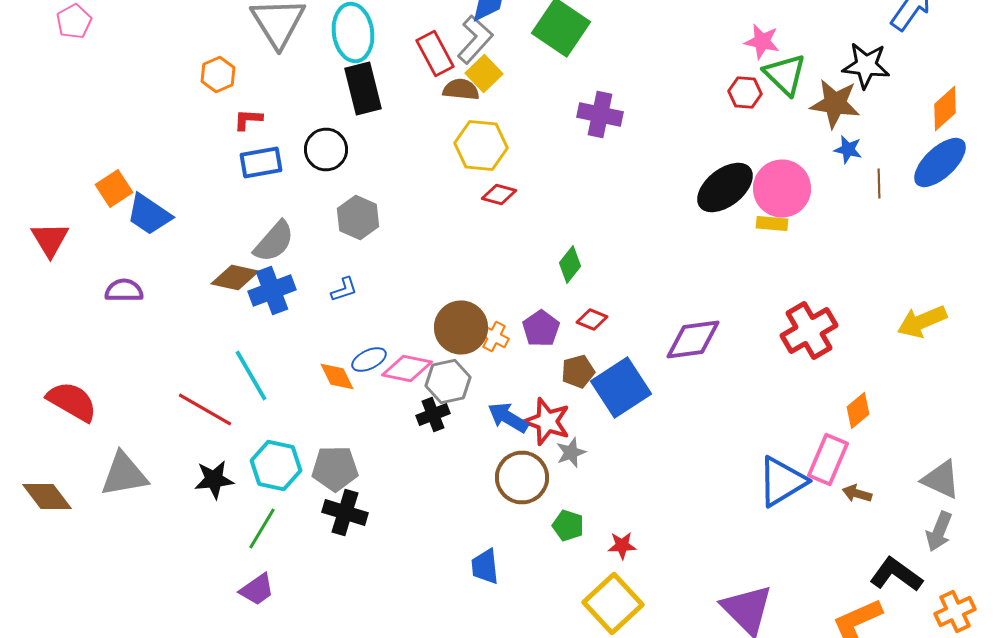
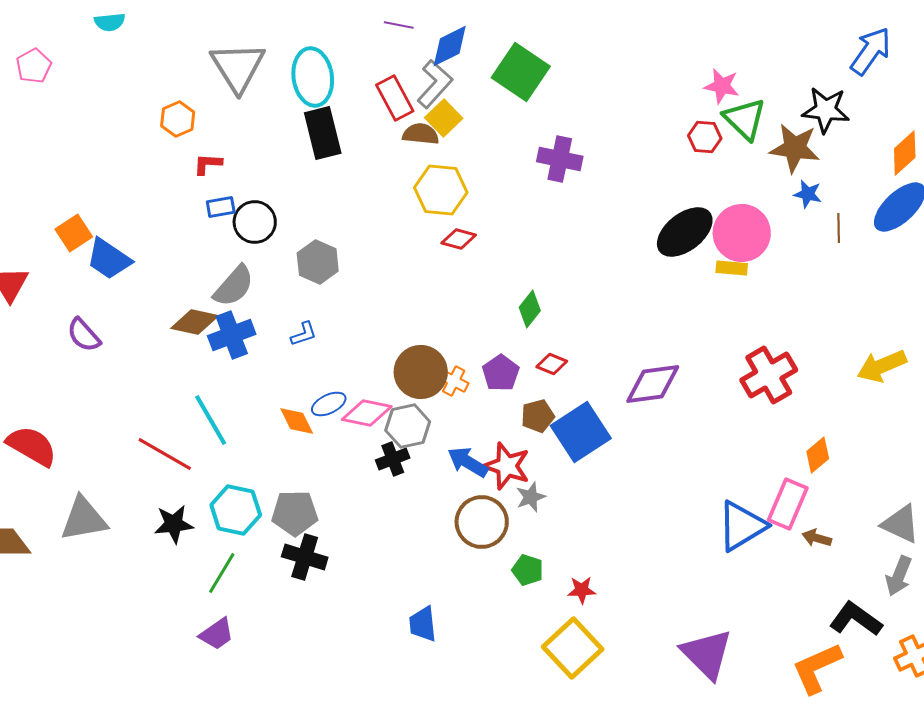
black circle: (326, 150) -> (255, 222), moved
blue rectangle: (261, 162) -> (221, 207), size x0.7
purple semicircle: (124, 290) -> (84, 335), turned -132
blue trapezoid: (485, 566) -> (423, 624), moved

